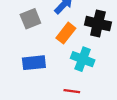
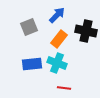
cyan cross: (83, 59) -> (57, 63), moved

